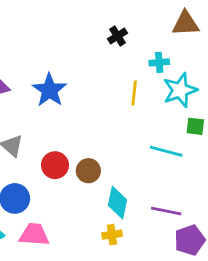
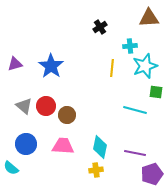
red circle: (55, 165) -> (46, 106), moved
brown circle: (88, 171) -> (67, 115), moved
pink trapezoid: (34, 235) -> (63, 146), moved

